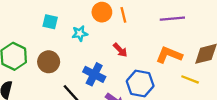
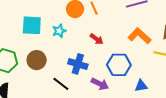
cyan square: (50, 22) -> (32, 25), size x1.5
orange L-shape: (169, 55) -> (139, 36), turned 30

